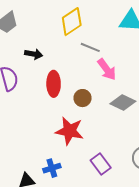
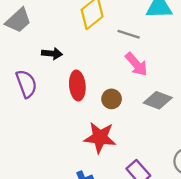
gray line: (90, 47) -> (129, 34), moved

